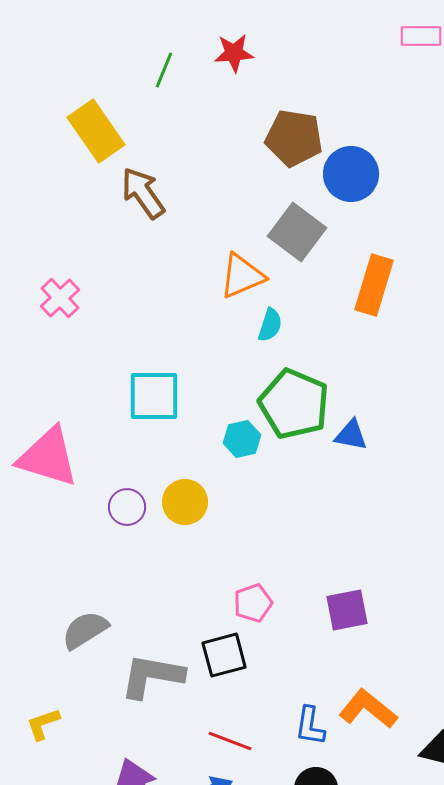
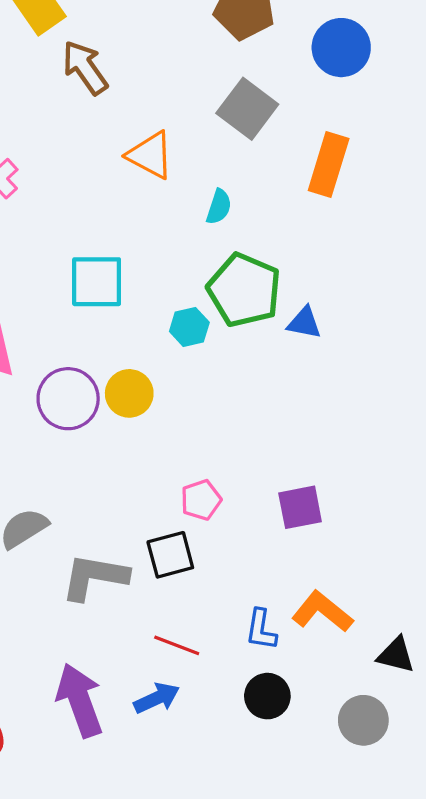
blue circle: (351, 174) -> (341, 48), moved
orange triangle: (242, 276) -> (150, 155), moved, turned 51
purple circle: (127, 507) -> (68, 399), size x1.6

